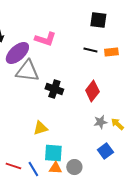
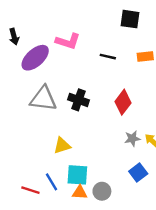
black line: (90, 50) -> (108, 57), moved
gray triangle: (27, 71) -> (43, 99), moved
blue line: (33, 169) -> (52, 182), moved

